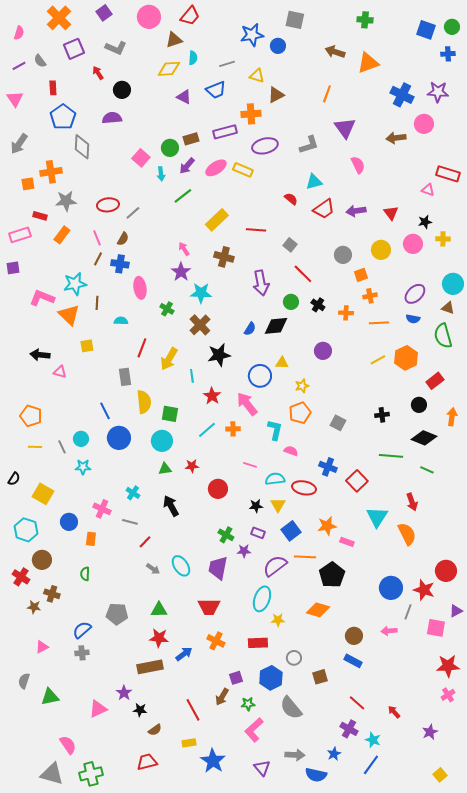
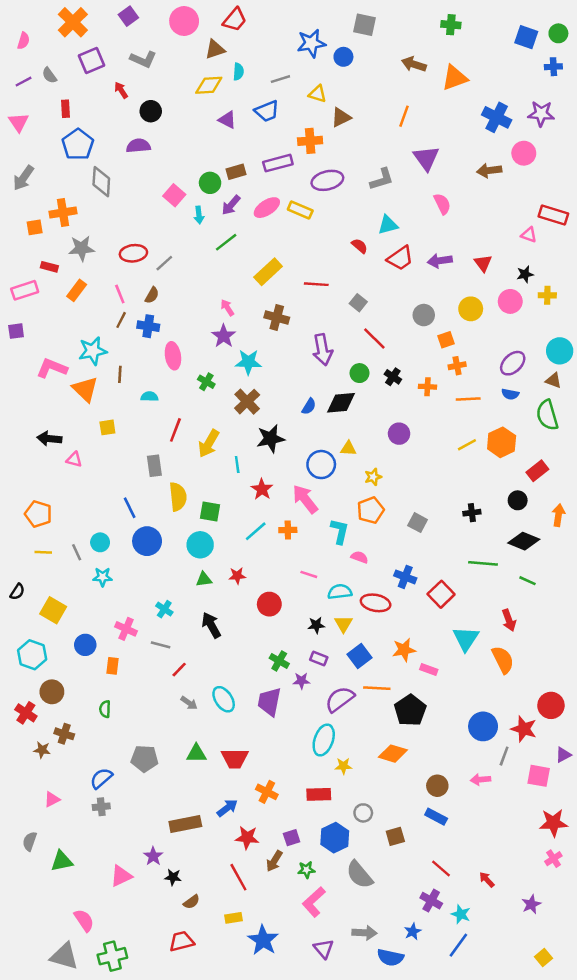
red trapezoid: (209, 607) -> (235, 759), moved
red star: (159, 638) -> (247, 838), moved

